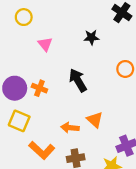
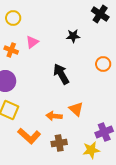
pink triangle: (45, 44) -> (32, 42), turned 32
orange cross: (39, 88) -> (11, 50), moved

